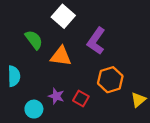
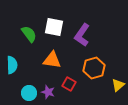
white square: (63, 16) -> (54, 27), moved, turned -30
orange triangle: (61, 56) -> (52, 60), moved
purple star: (56, 96) -> (48, 92), moved

